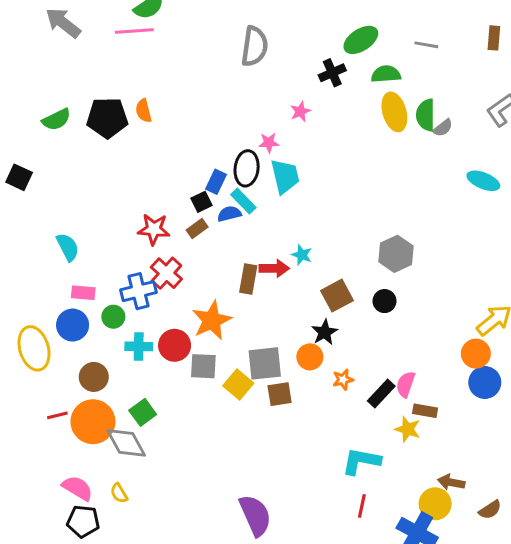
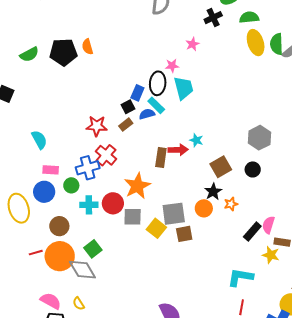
orange star: (343, 380) -> (231, 204), moved

